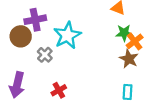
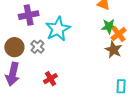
brown circle: (21, 36) -> (14, 47), moved
cyan rectangle: (128, 92) -> (121, 86), moved

